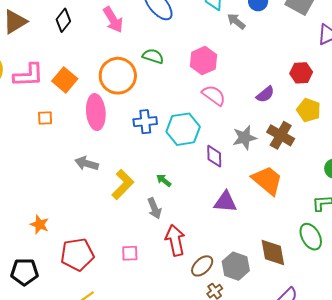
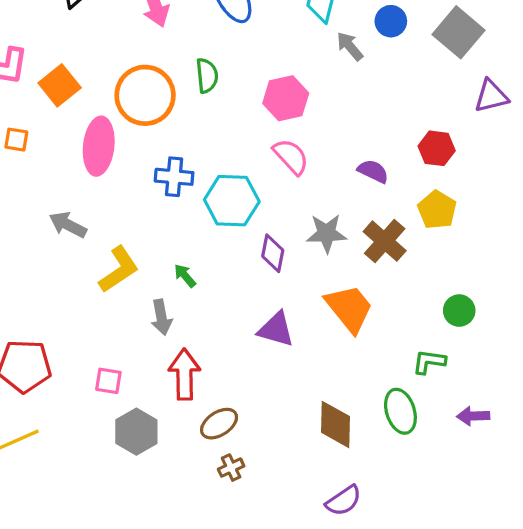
green semicircle: (153, 56) -> (207, 76), turned 55
purple semicircle: (265, 94) -> (373, 171), turned -126
gray hexagon: (236, 266) -> (136, 432), moved

